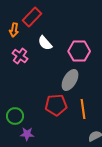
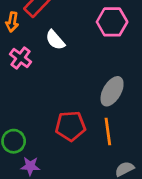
pink hexagon: (79, 51) -> (112, 22), moved
gray ellipse: (70, 80) -> (112, 91), moved

